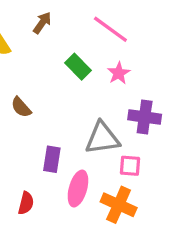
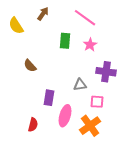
green rectangle: (78, 67) -> (65, 41), turned 49
gray triangle: (102, 138) -> (80, 85), size x0.6
orange cross: (119, 205) -> (90, 126), turned 30

